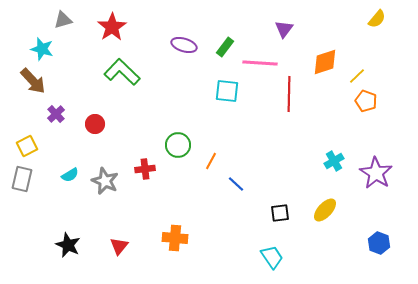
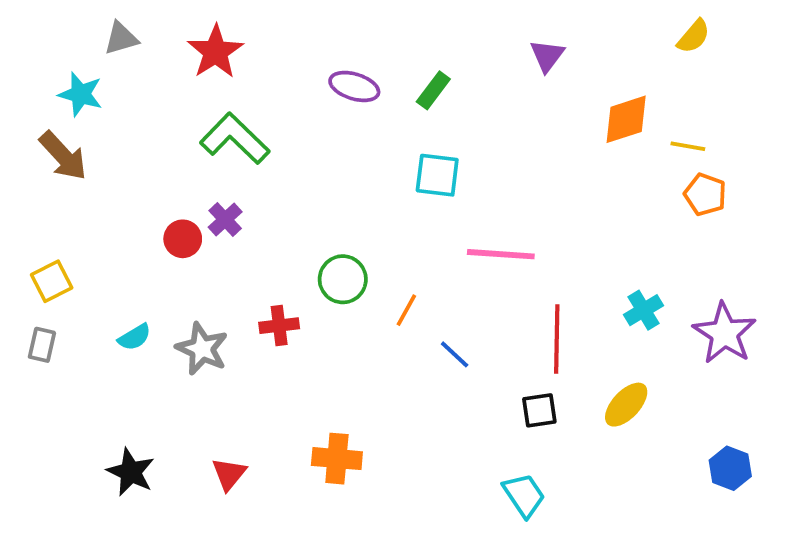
yellow semicircle: (377, 19) -> (694, 36), moved
pink line: (260, 63) -> (501, 254), moved
yellow line: (357, 76) -> (688, 146), turned 54
red line: (289, 94) -> (557, 339), moved
purple cross: (56, 114) -> (225, 220), moved
gray rectangle: (22, 179) -> (42, 345), size x0.7

